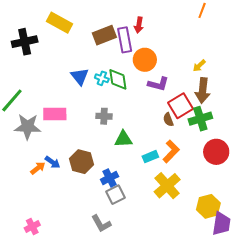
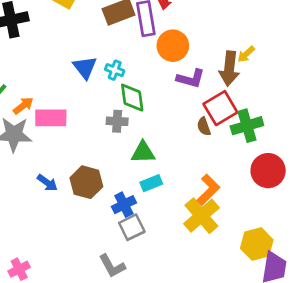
green diamond: (118, 79) -> (132, 98), moved
brown arrow: (203, 90) -> (229, 69), moved
orange L-shape: (171, 151) -> (208, 190), moved
cyan rectangle: (150, 157) -> (151, 183), moved
orange arrow: (38, 168) -> (23, 106), moved

